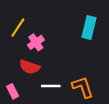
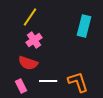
yellow line: (18, 28) -> (30, 17), moved
pink rectangle: (13, 91) -> (21, 86), moved

